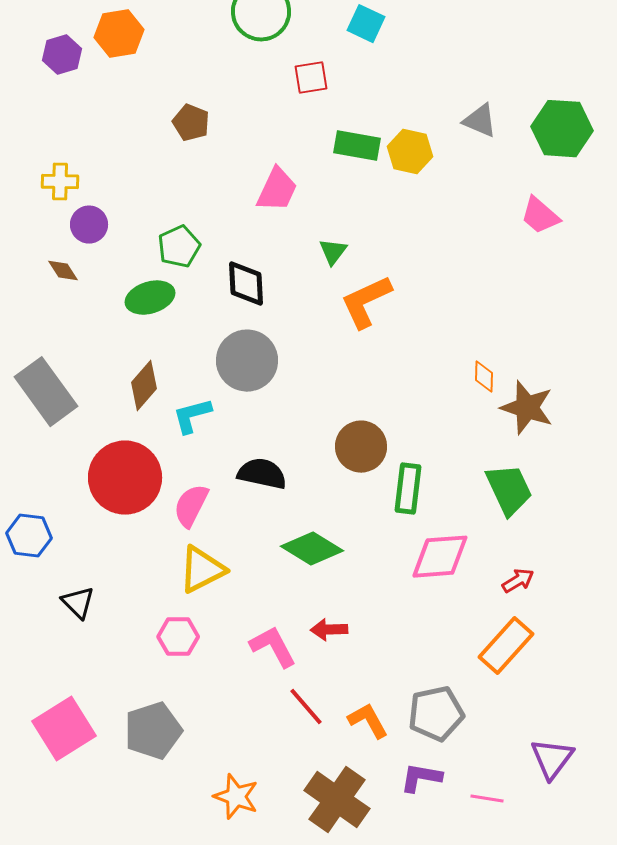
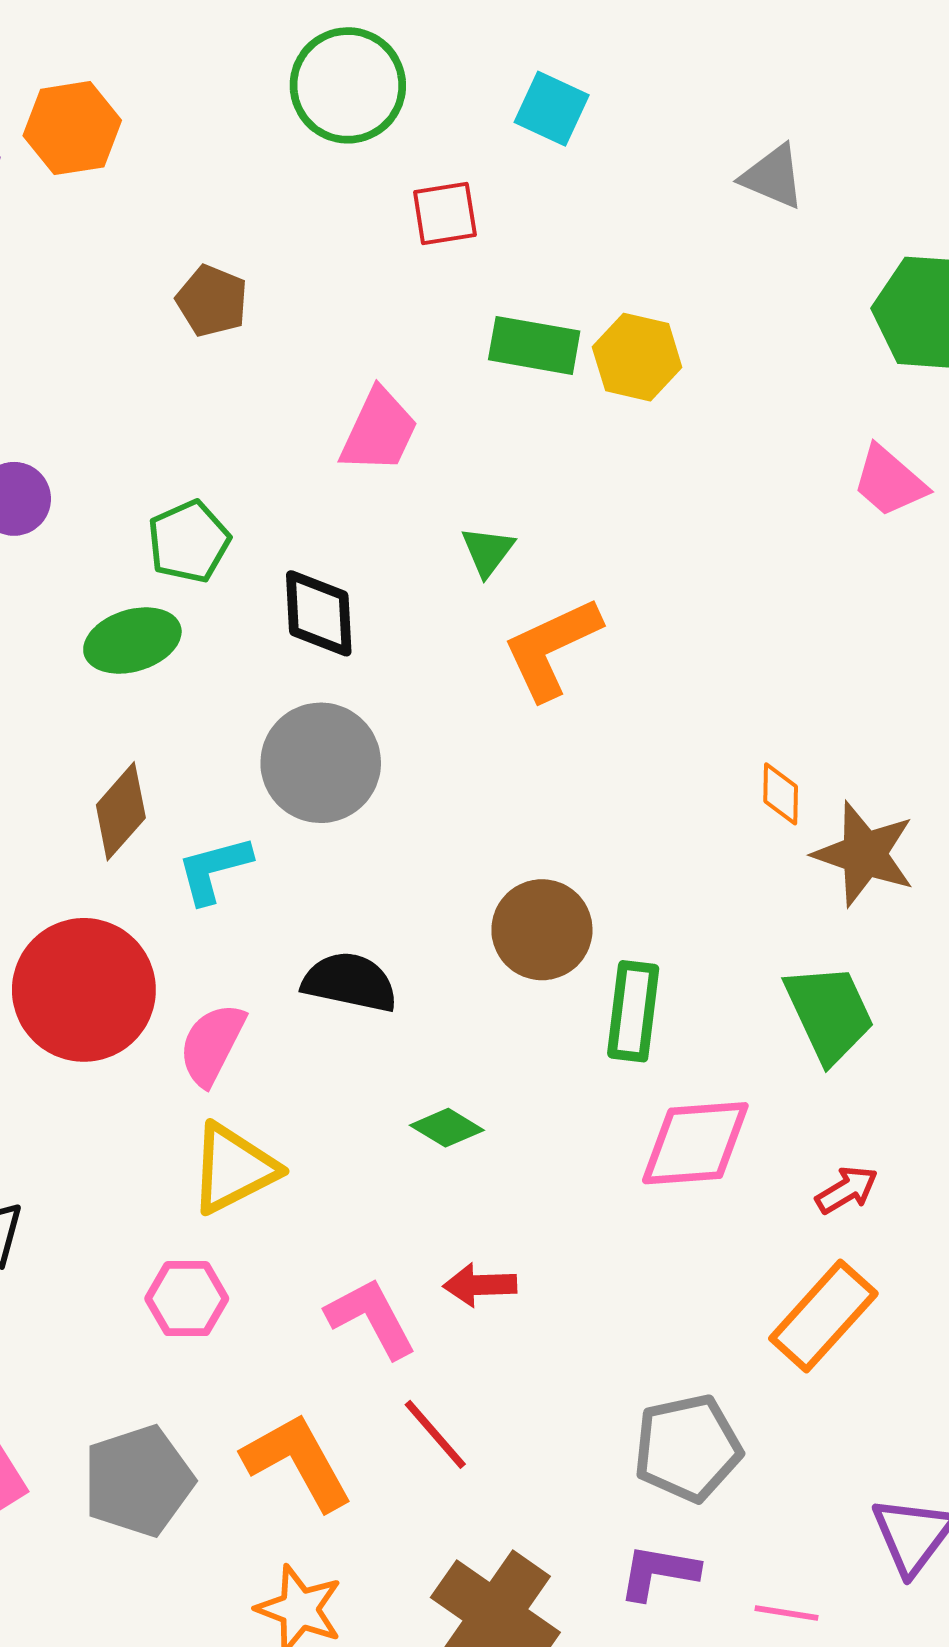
gray triangle: (480, 121) -> (773, 177), moved
green diamond: (312, 549) -> (447, 1128), size x0.6
orange L-shape: (368, 721) -> (297, 1462), moved, size x1.4

